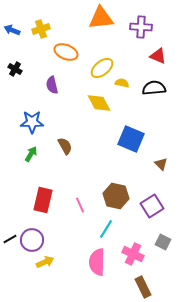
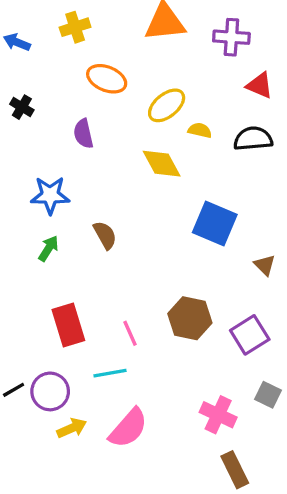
yellow cross: (41, 29) -> (75, 27), moved
red rectangle: (43, 200) -> (68, 325), turned -30
cyan line: (106, 229) -> (110, 373), moved, turned 48
pink semicircle: (97, 262) -> (128, 428), moved, turned -140

